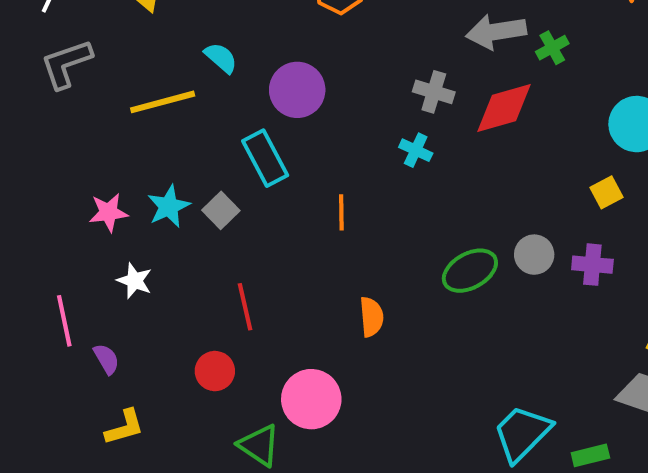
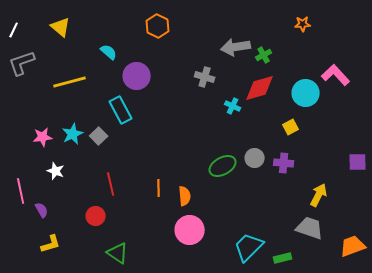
cyan semicircle: (221, 58) -> (109, 52), moved
red diamond: (504, 108) -> (260, 88), moved
cyan cross: (416, 150) -> (233, 106), moved
orange line: (341, 212) -> (159, 188), moved
orange semicircle: (372, 317) -> (185, 196), moved
pink circle: (311, 399) -> (190, 230), moved

